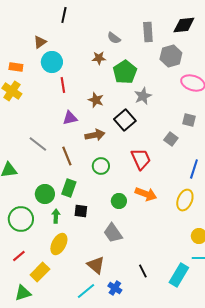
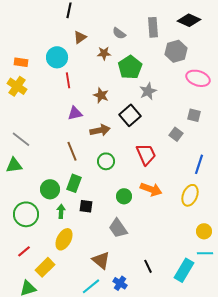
black diamond: (184, 25) -> (189, 20), turned 30
brown triangle: (40, 42) -> (80, 37), moved
gray line: (38, 144) -> (21, 139), moved

